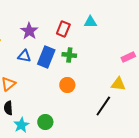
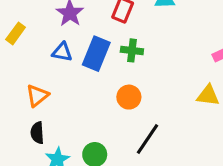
black line: (103, 106) -> (148, 139), moved

